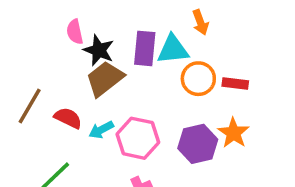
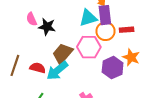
purple rectangle: (145, 48) -> (105, 15), moved
brown trapezoid: (105, 79) -> (63, 54), moved
cyan arrow: (101, 130) -> (57, 71), size x1.6
pink hexagon: (138, 138) -> (89, 47), moved

